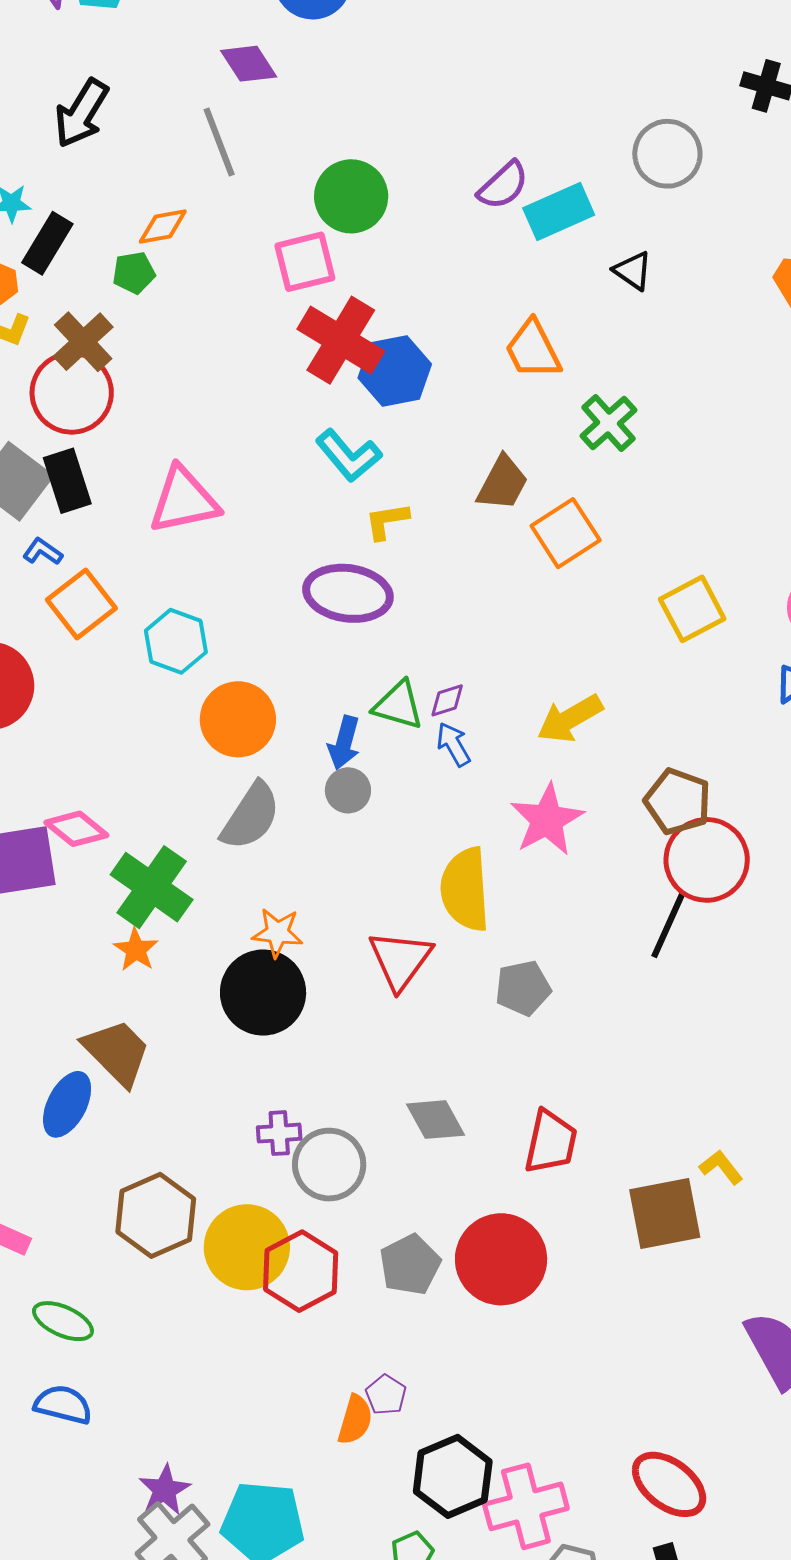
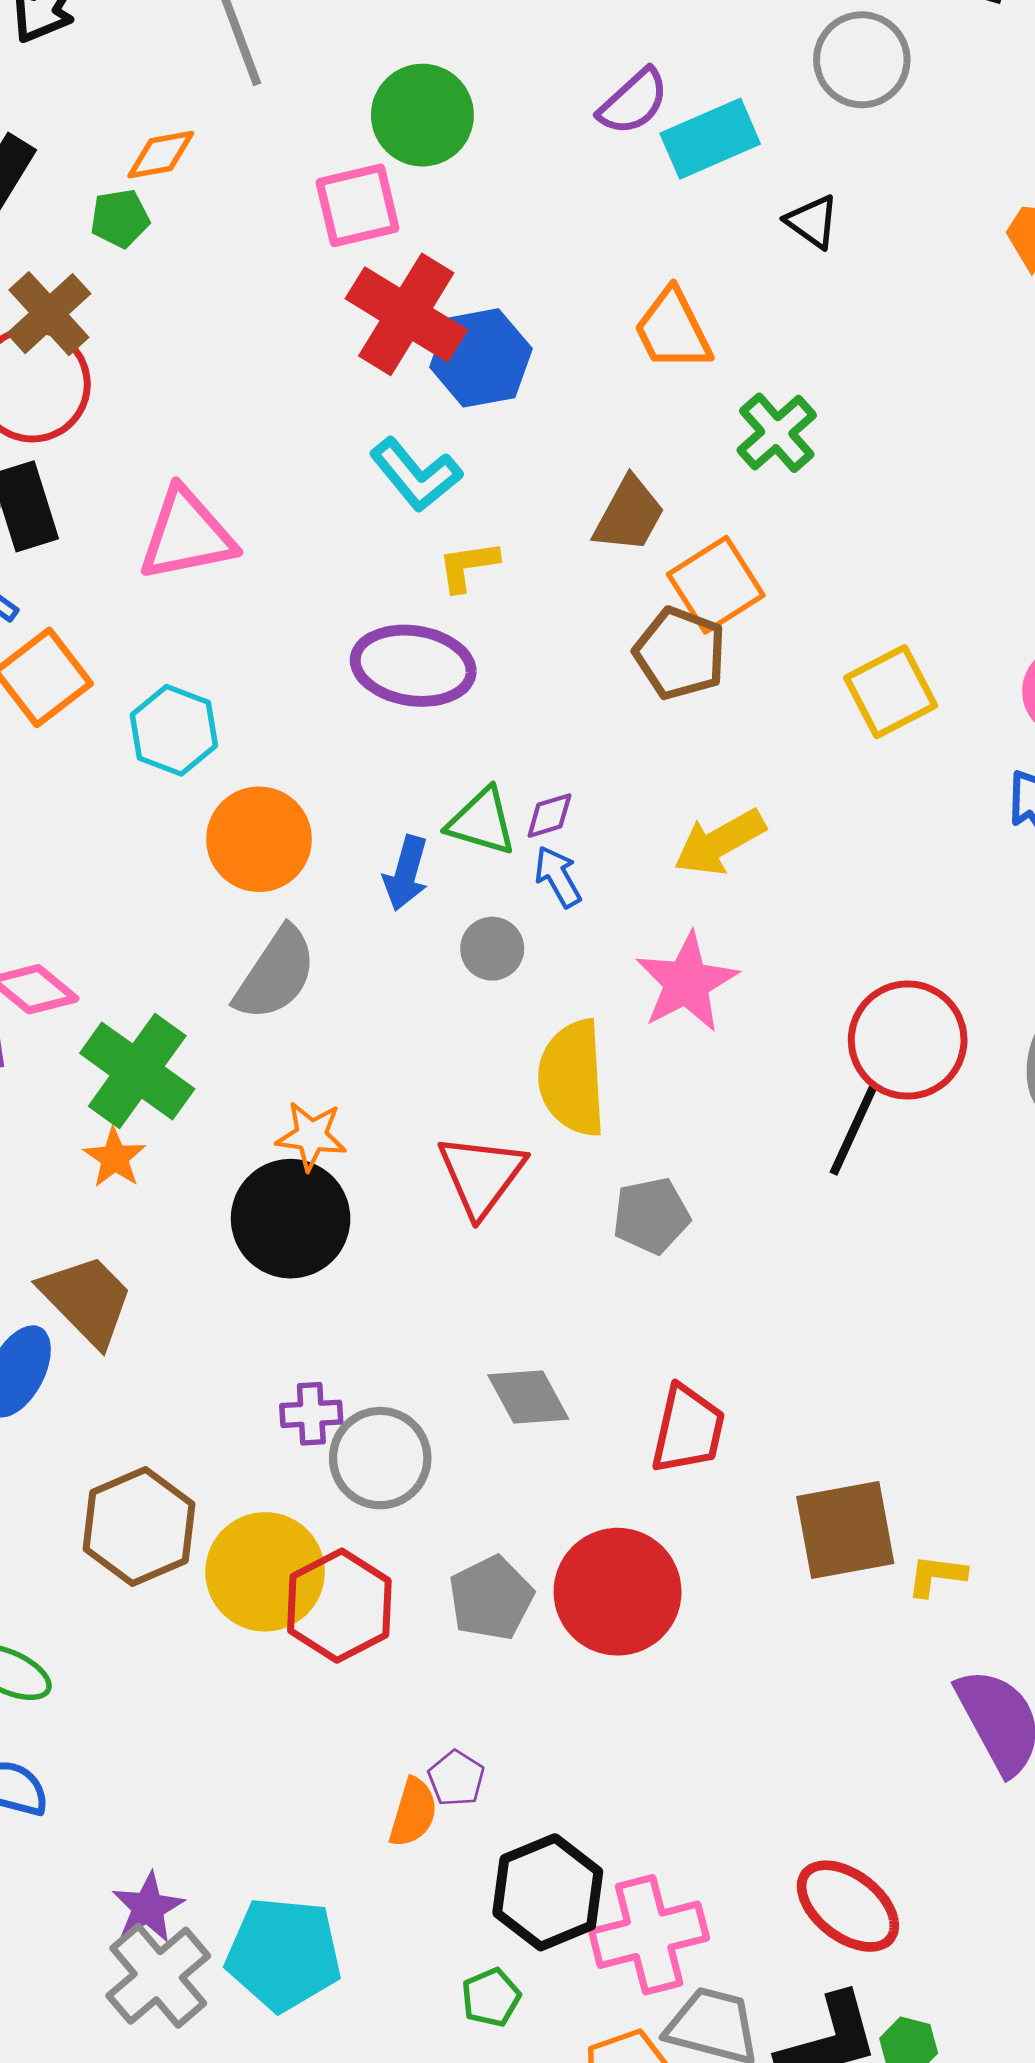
gray circle: (348, 790) -> (492, 949), moved
brown pentagon: (678, 801) -> (680, 653), moved
yellow L-shape: (721, 1167) -> (936, 1576), moved, turned -45

